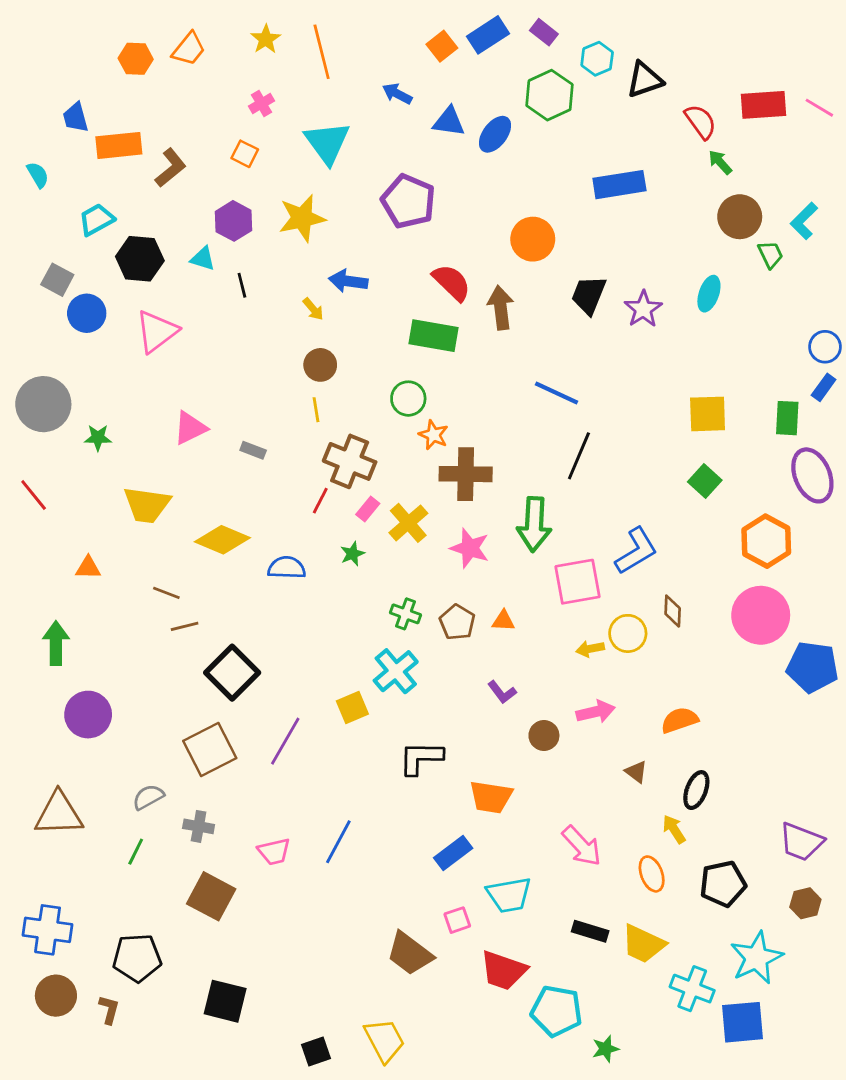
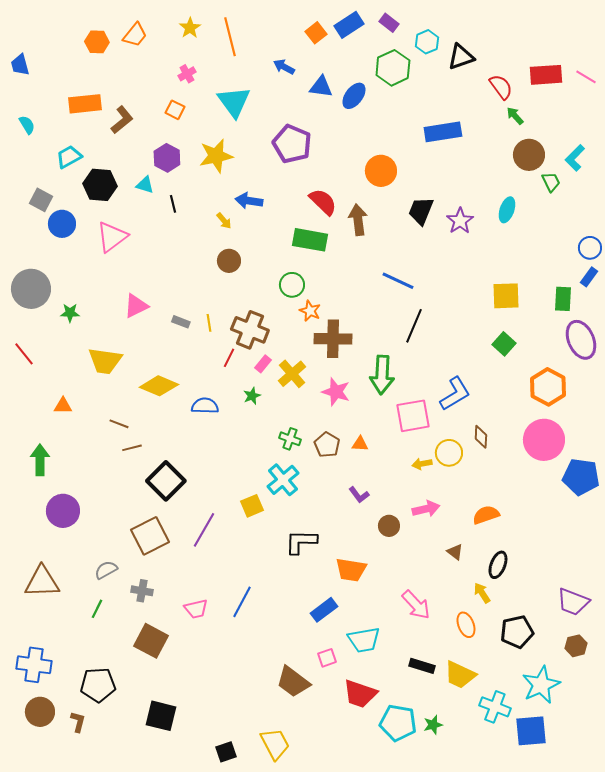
blue trapezoid: (76, 117) -> (20, 65), moved
yellow line: (316, 410) -> (209, 323), moved
green star: (605, 1049) -> (433, 725), moved

